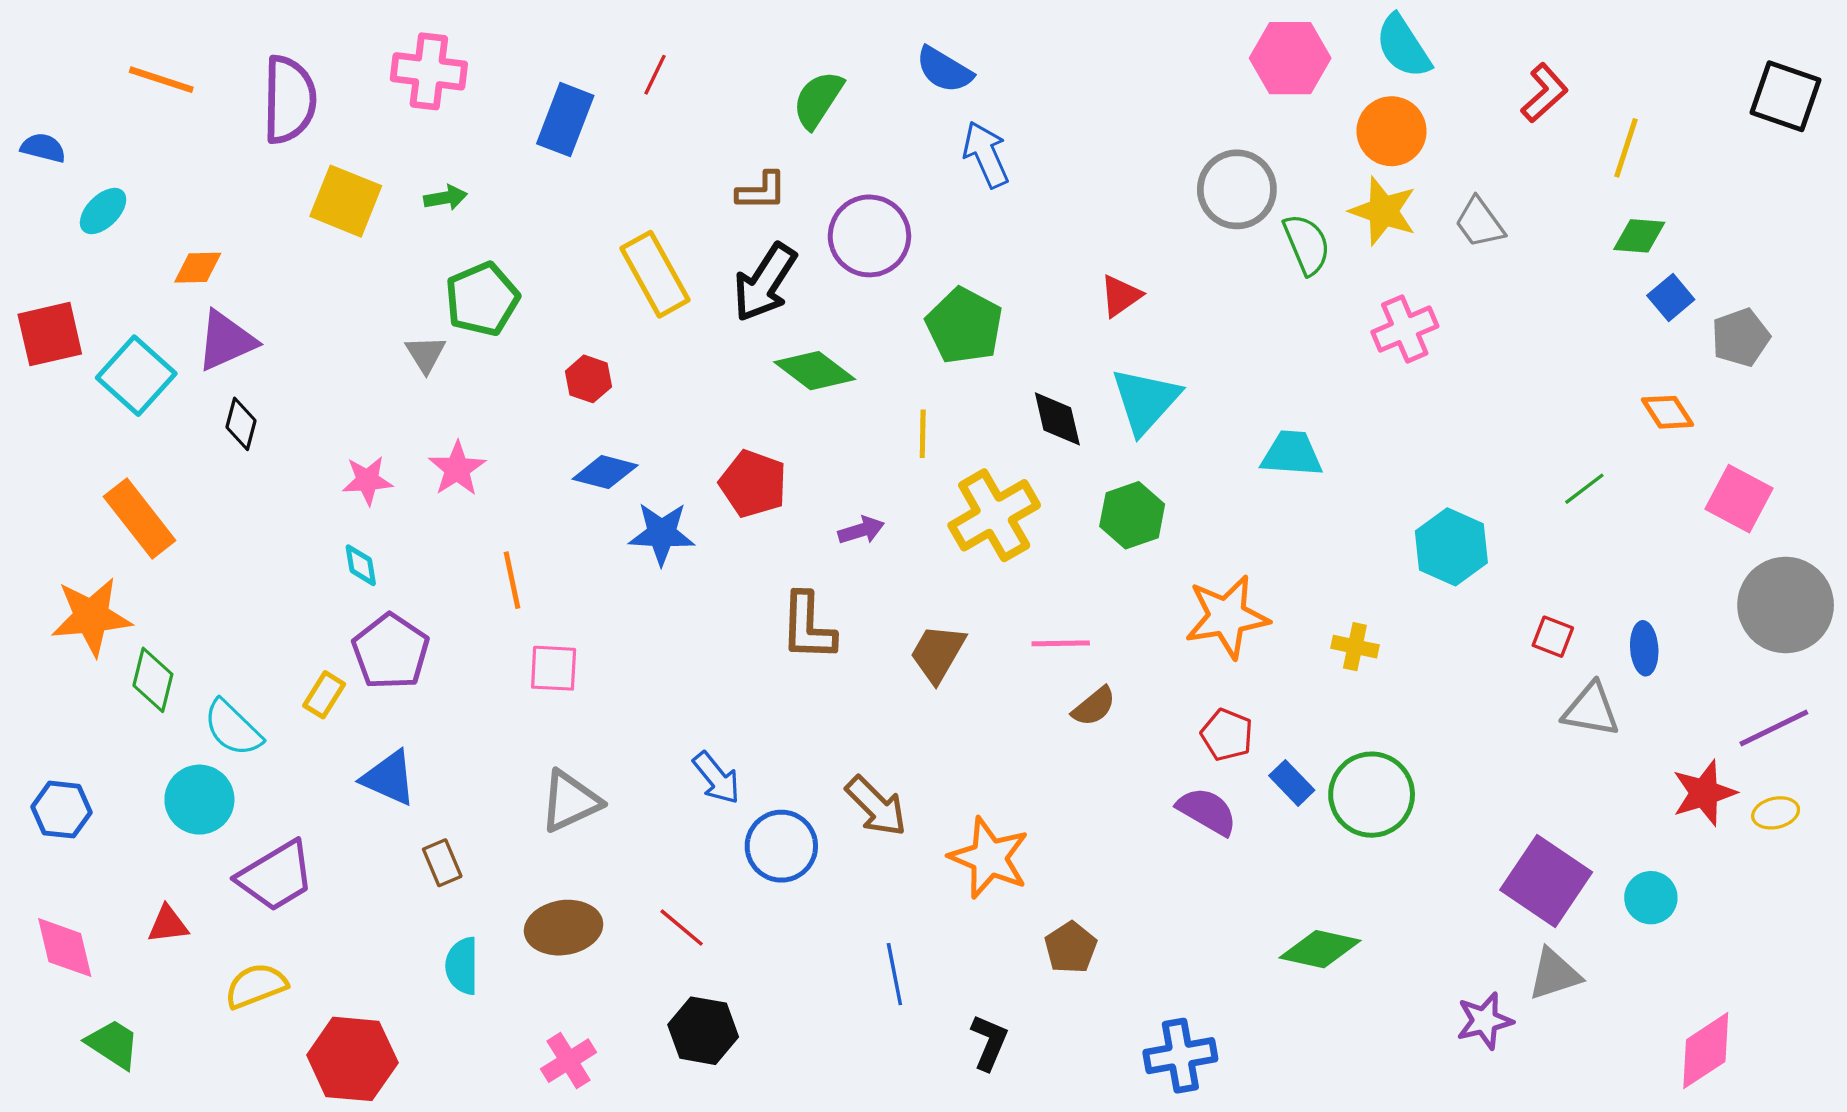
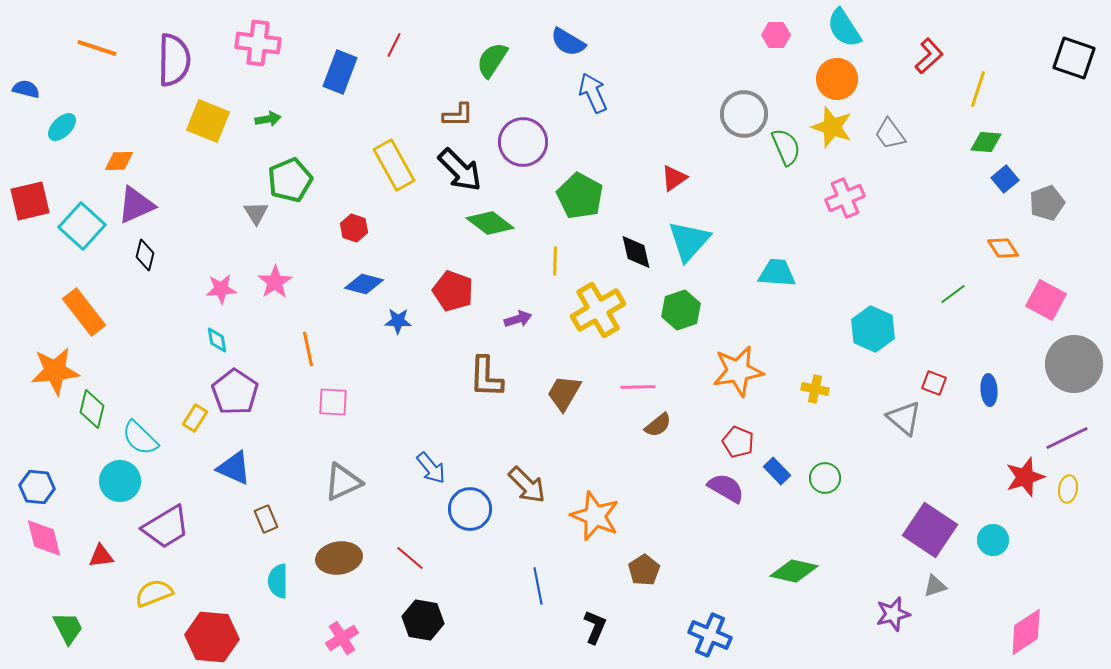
pink hexagon: (1290, 58) -> (776, 35), size x0.6
black arrow: (765, 283) -> (460, 170), turned -78
blue star: (662, 534) -> (398, 321), size x0.7
gray triangle: (1591, 710) -> (904, 418), moved, turned 30
green circle: (1372, 795) -> (825, 478), size x0.6
yellow ellipse: (1776, 813) -> (1068, 489), turned -68
pink diamond: (65, 948) -> (44, 538), moved
gray triangle: (1554, 974) -> (935, 586), size x0.7
green trapezoid: (113, 1044) -> (68, 628), turned 30
blue cross: (1180, 1056) -> (710, 635), turned 33

